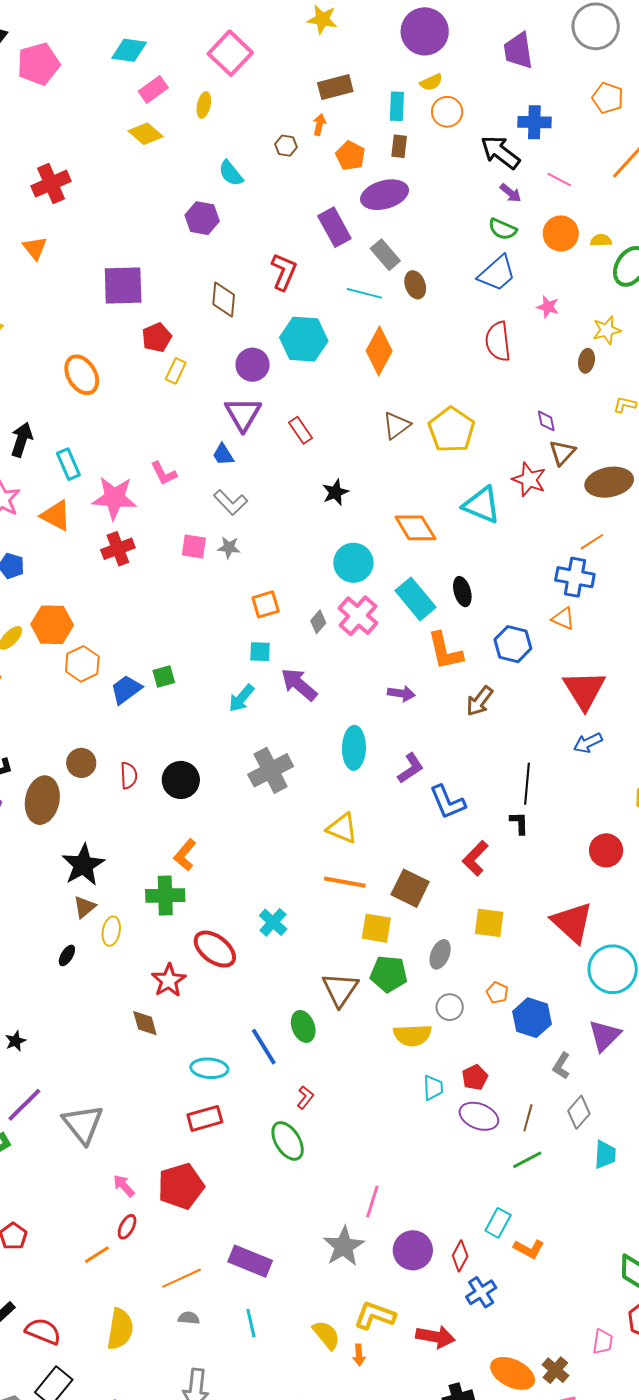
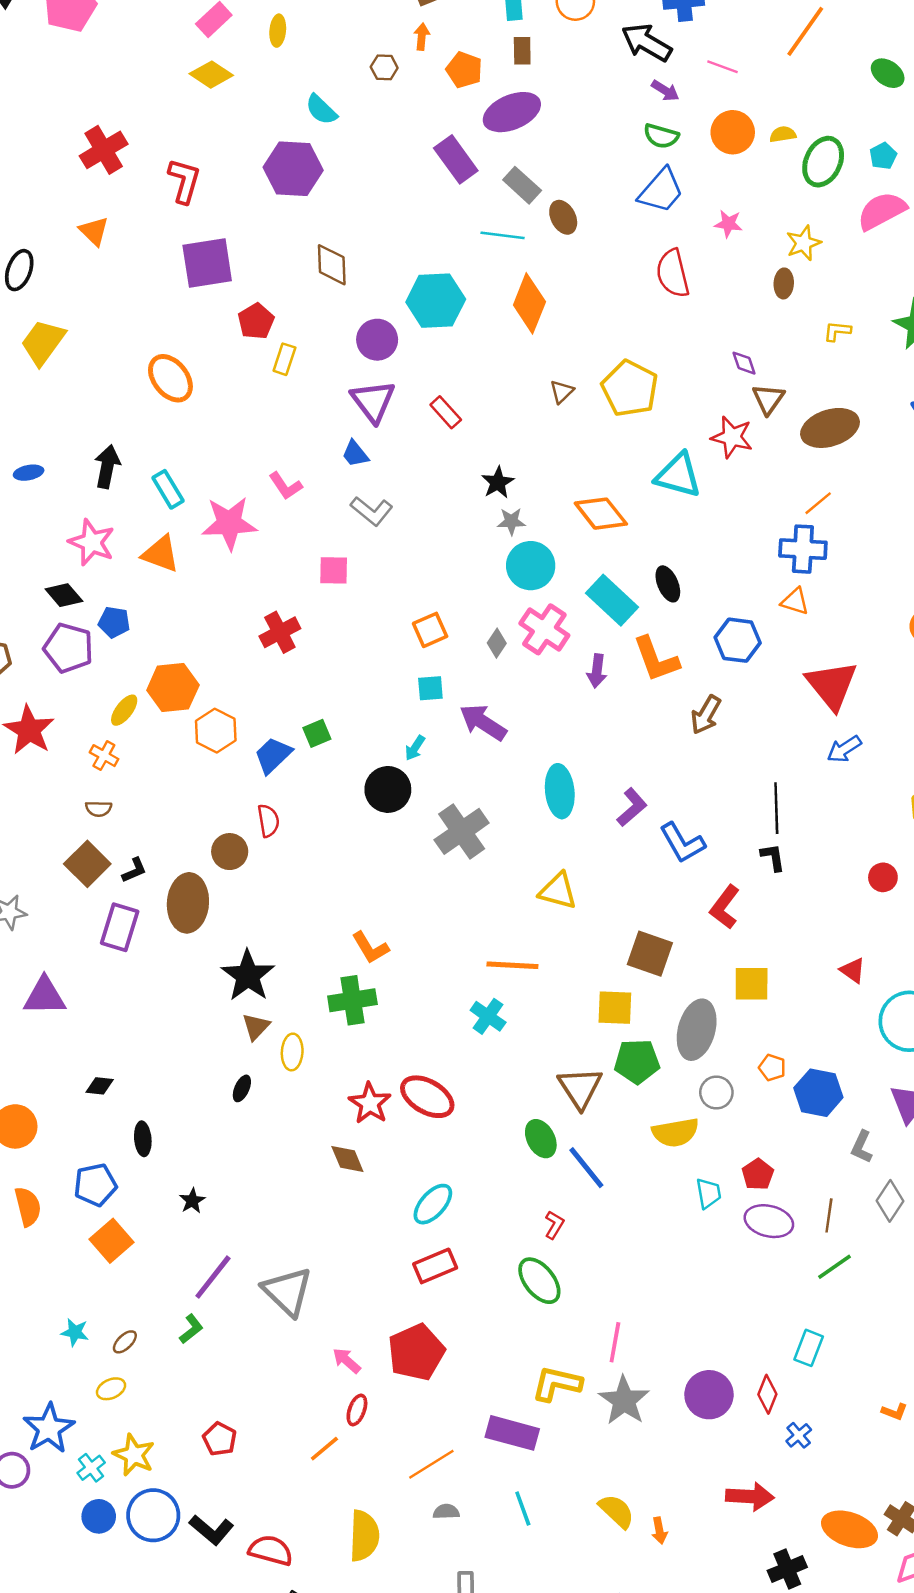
purple hexagon: (202, 218) -> (293, 169), size x1.4
red L-shape: (284, 272) -> (184, 181), moved
brown triangle: (396, 425) -> (562, 392), size x0.7
gray star: (229, 547) -> (511, 521), moved
red cross: (118, 549) -> (280, 632), moved
purple arrow: (401, 693) -> (597, 671), moved, turned 96
cyan arrow: (241, 698) -> (415, 748), size x0.7
red semicircle: (129, 776) -> (268, 821), moved
black circle: (181, 780) -> (388, 789), moved
red circle: (606, 850) -> (883, 877), size x0.7
orange L-shape: (185, 855) -> (370, 948), turned -64
orange line: (345, 882) -> (512, 965), moved
red triangle: (572, 922) -> (853, 970), size x0.5
red ellipse: (215, 949) -> (427, 1097), moved
gray ellipse: (440, 954) -> (697, 1030), size x1.6
blue line: (264, 1047) -> (586, 1168), moved
cyan ellipse: (209, 1068) -> (433, 1204), turned -45
pink line: (372, 1201) -> (615, 1342), moved
orange L-shape: (529, 1249) -> (894, 1412), moved, size x0.7
blue cross: (481, 1292) -> (799, 1435), size x0.7
yellow L-shape: (375, 1315) -> (557, 1384), moved

